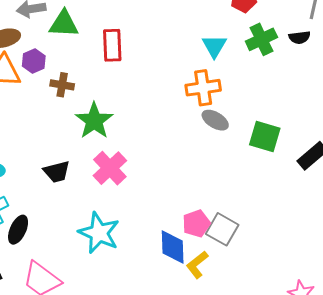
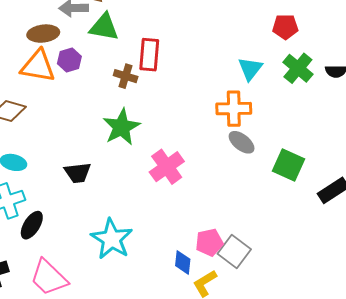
green cross: (261, 39) -> (298, 68), turned -32
brown cross: (62, 85) -> (126, 76), moved
pink cross: (110, 168) -> (167, 167), moved
blue diamond: (173, 247) -> (183, 262), size x0.7

